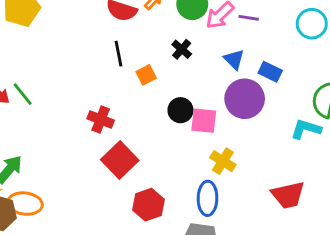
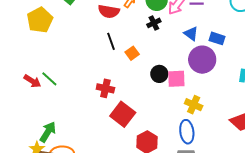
black cross: (182, 49) -> (154, 23), moved, turned 32

